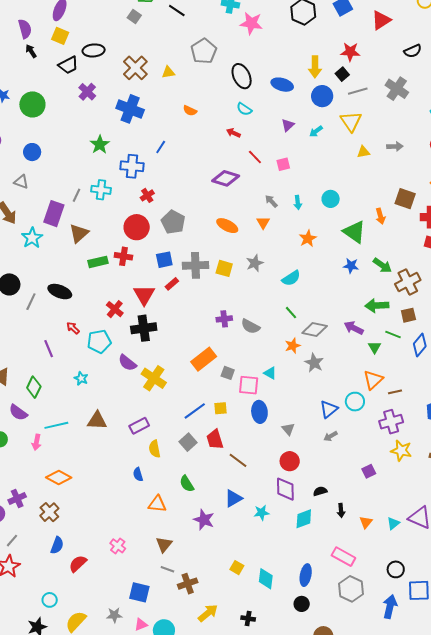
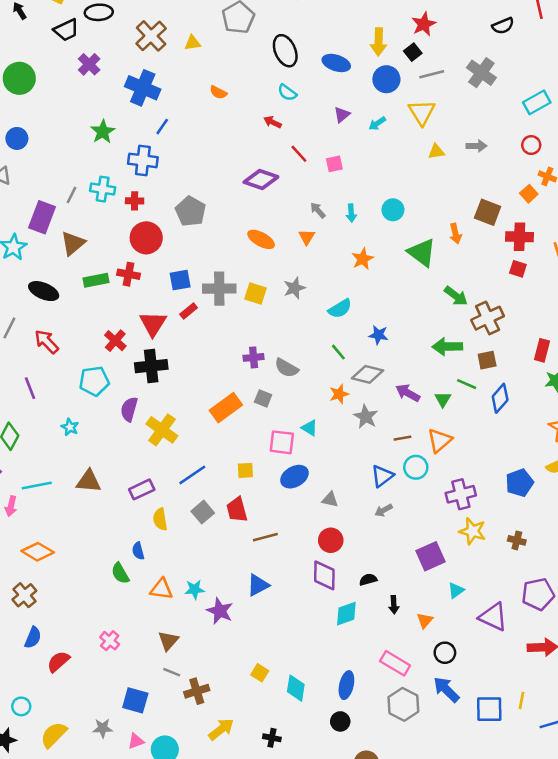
red star: (350, 52) -> (424, 24), turned -30
blue line: (161, 147) -> (162, 127), moved
red cross: (147, 195) -> (135, 201), moved, turned 32
gray pentagon: (173, 222) -> (190, 211), moved
blue star: (351, 266) -> (379, 335), moved
black ellipse: (60, 292) -> (44, 291), moved
red arrow: (73, 328) -> (47, 342), moved, size x1.5
purple arrow: (354, 328) -> (408, 393), moved
purple semicircle: (127, 363) -> (129, 409), turned 66
gray square: (228, 373) -> (263, 398), moved
brown line: (395, 392) -> (402, 438), moved
blue line: (195, 411) -> (192, 475), moved
blue ellipse: (259, 412) -> (294, 477), turned 65
gray triangle: (288, 429) -> (330, 500), turned -40
brown line: (238, 460) -> (265, 537), turned -54
purple square: (369, 471) -> (431, 556), size x1.6
green semicircle: (187, 484) -> (120, 573), moved
cyan star: (262, 513) -> (195, 589), moved
cyan triangle: (393, 523) -> (456, 590), moved
black circle: (396, 569) -> (445, 653), moved
blue arrow: (390, 607) -> (446, 690), moved, turned -60

